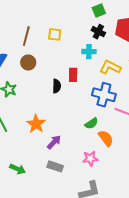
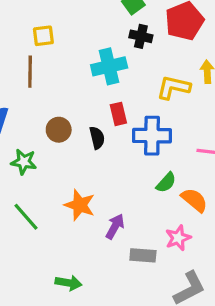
yellow square: (55, 34) -> (43, 36), moved
cyan cross: (89, 52) -> (109, 66), moved, size x1.5
brown circle: (28, 63) -> (59, 130), moved
blue cross: (104, 95) -> (152, 136), moved
gray rectangle: (55, 166) -> (143, 255), moved

